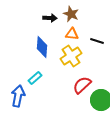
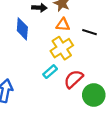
blue diamond: (42, 47) -> (22, 29), moved
cyan rectangle: (35, 78) -> (50, 72), moved

